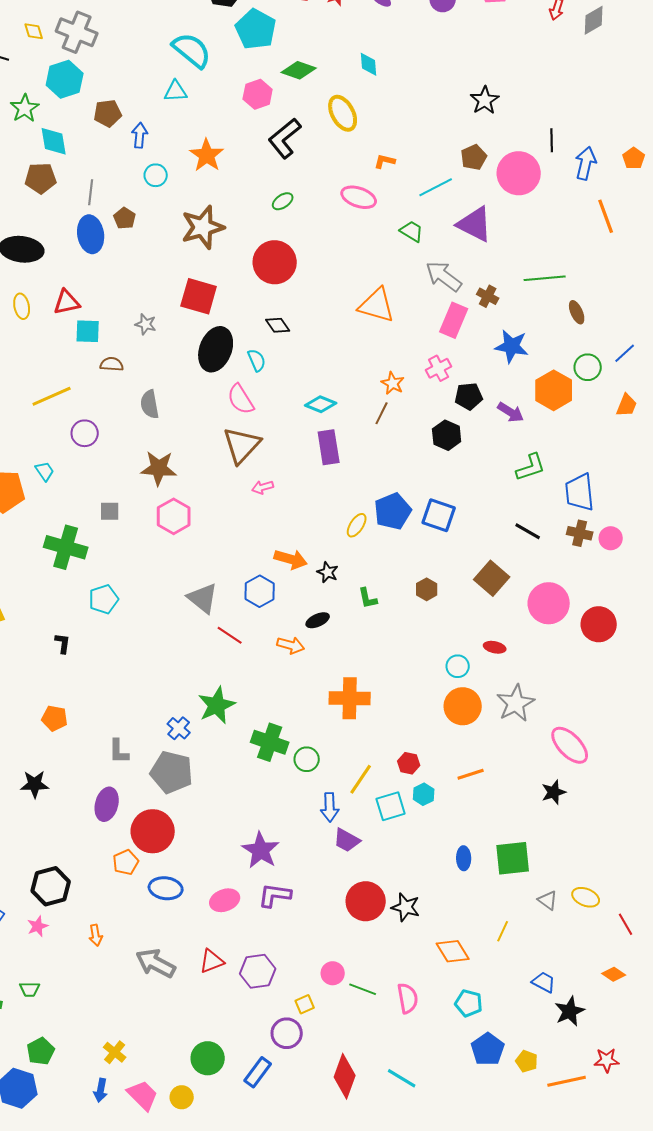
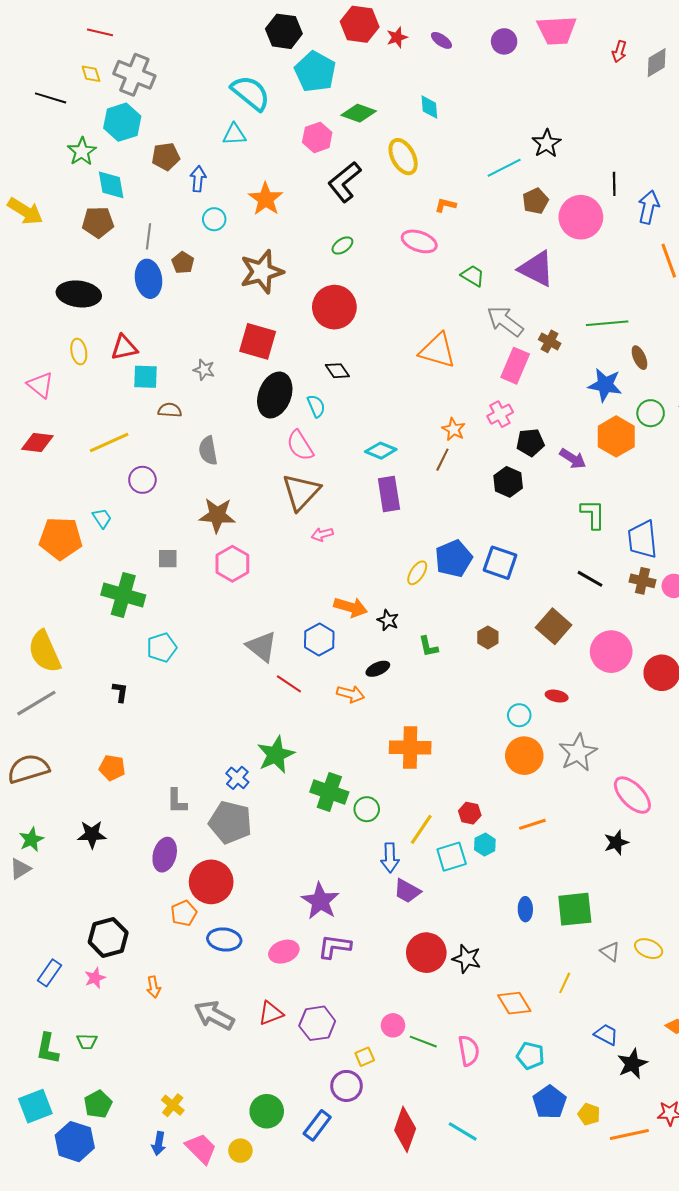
cyan line: (436, 187) -> (504, 168), moved
blue star: (512, 346) -> (605, 385), moved
green L-shape: (531, 467) -> (593, 514), turned -72

